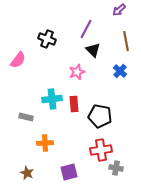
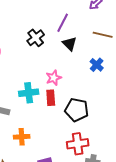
black cross: (47, 39) -> (36, 38), moved, turned 30
brown line: (126, 41) -> (103, 35), turned -66
pink star: (77, 72) -> (54, 78), moved

